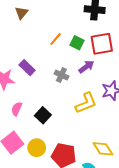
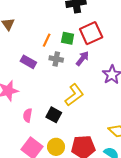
purple rectangle: (27, 68) -> (28, 62), moved
gray cross: (61, 75) -> (56, 59), moved
yellow L-shape: (86, 103) -> (74, 95), moved

